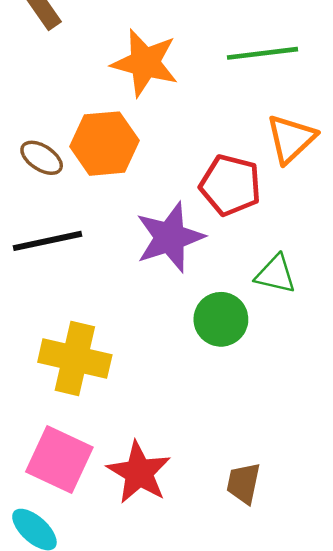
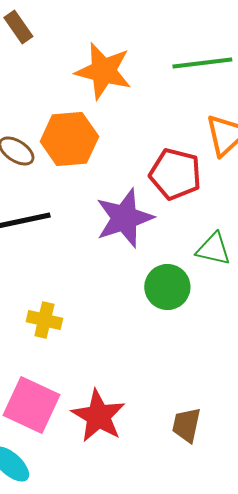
yellow cross: (75, 359) -> (44, 320), size x0.6

